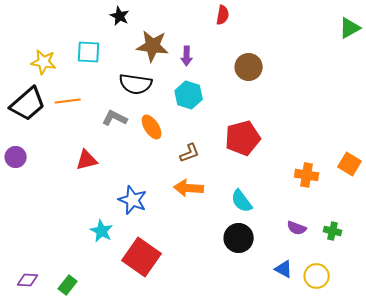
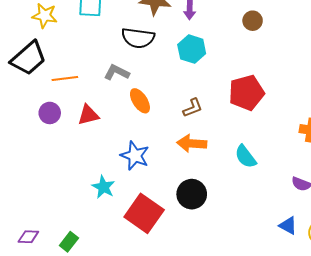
brown circle: (249, 67) -> (253, 21), size x0.7
orange line: (68, 101) -> (65, 78), moved
orange ellipse: (152, 127) -> (140, 101), moved
purple circle: (16, 157) -> (50, 113), moved
black circle: (239, 238) -> (192, 194), moved

